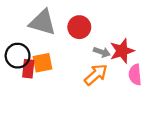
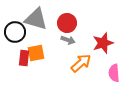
gray arrow: (102, 52) -> (68, 40), moved
black circle: (18, 56) -> (15, 32), moved
pink semicircle: (135, 75) -> (114, 73), moved

